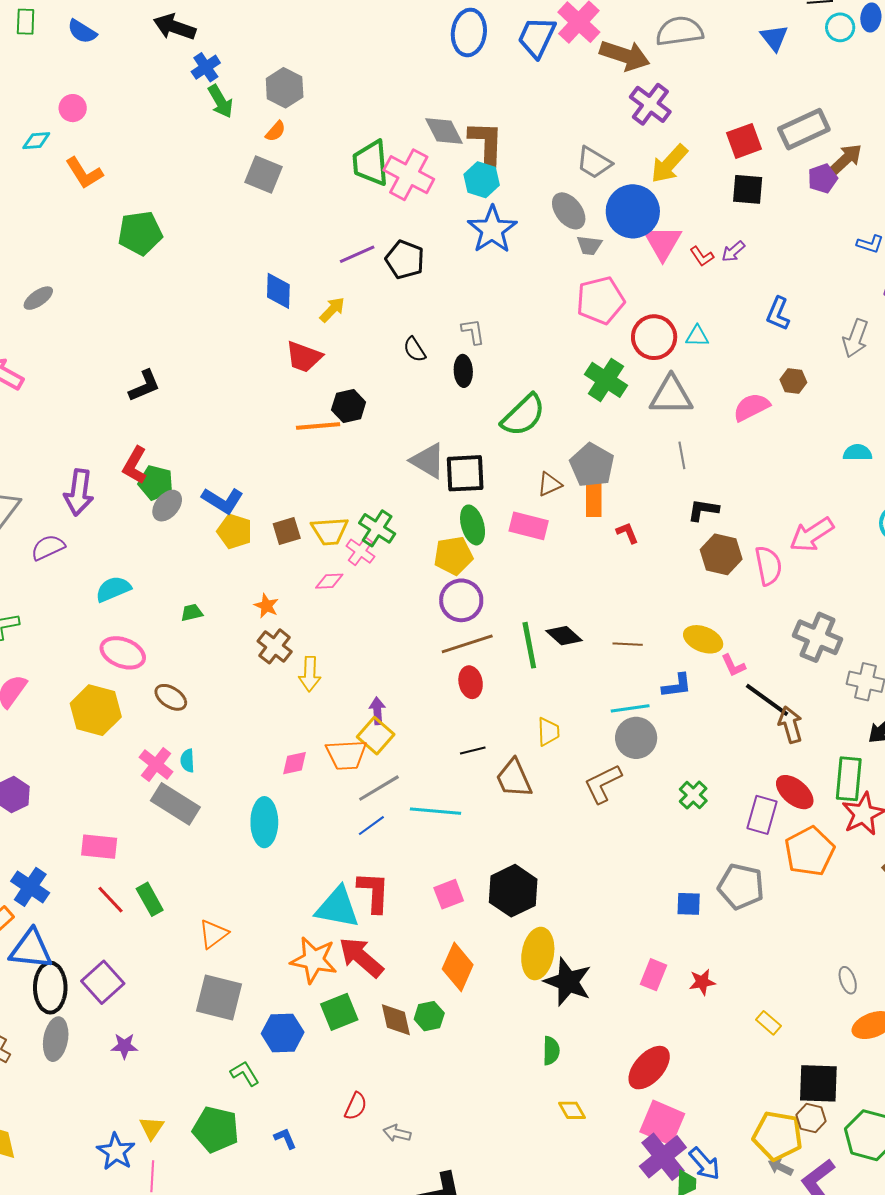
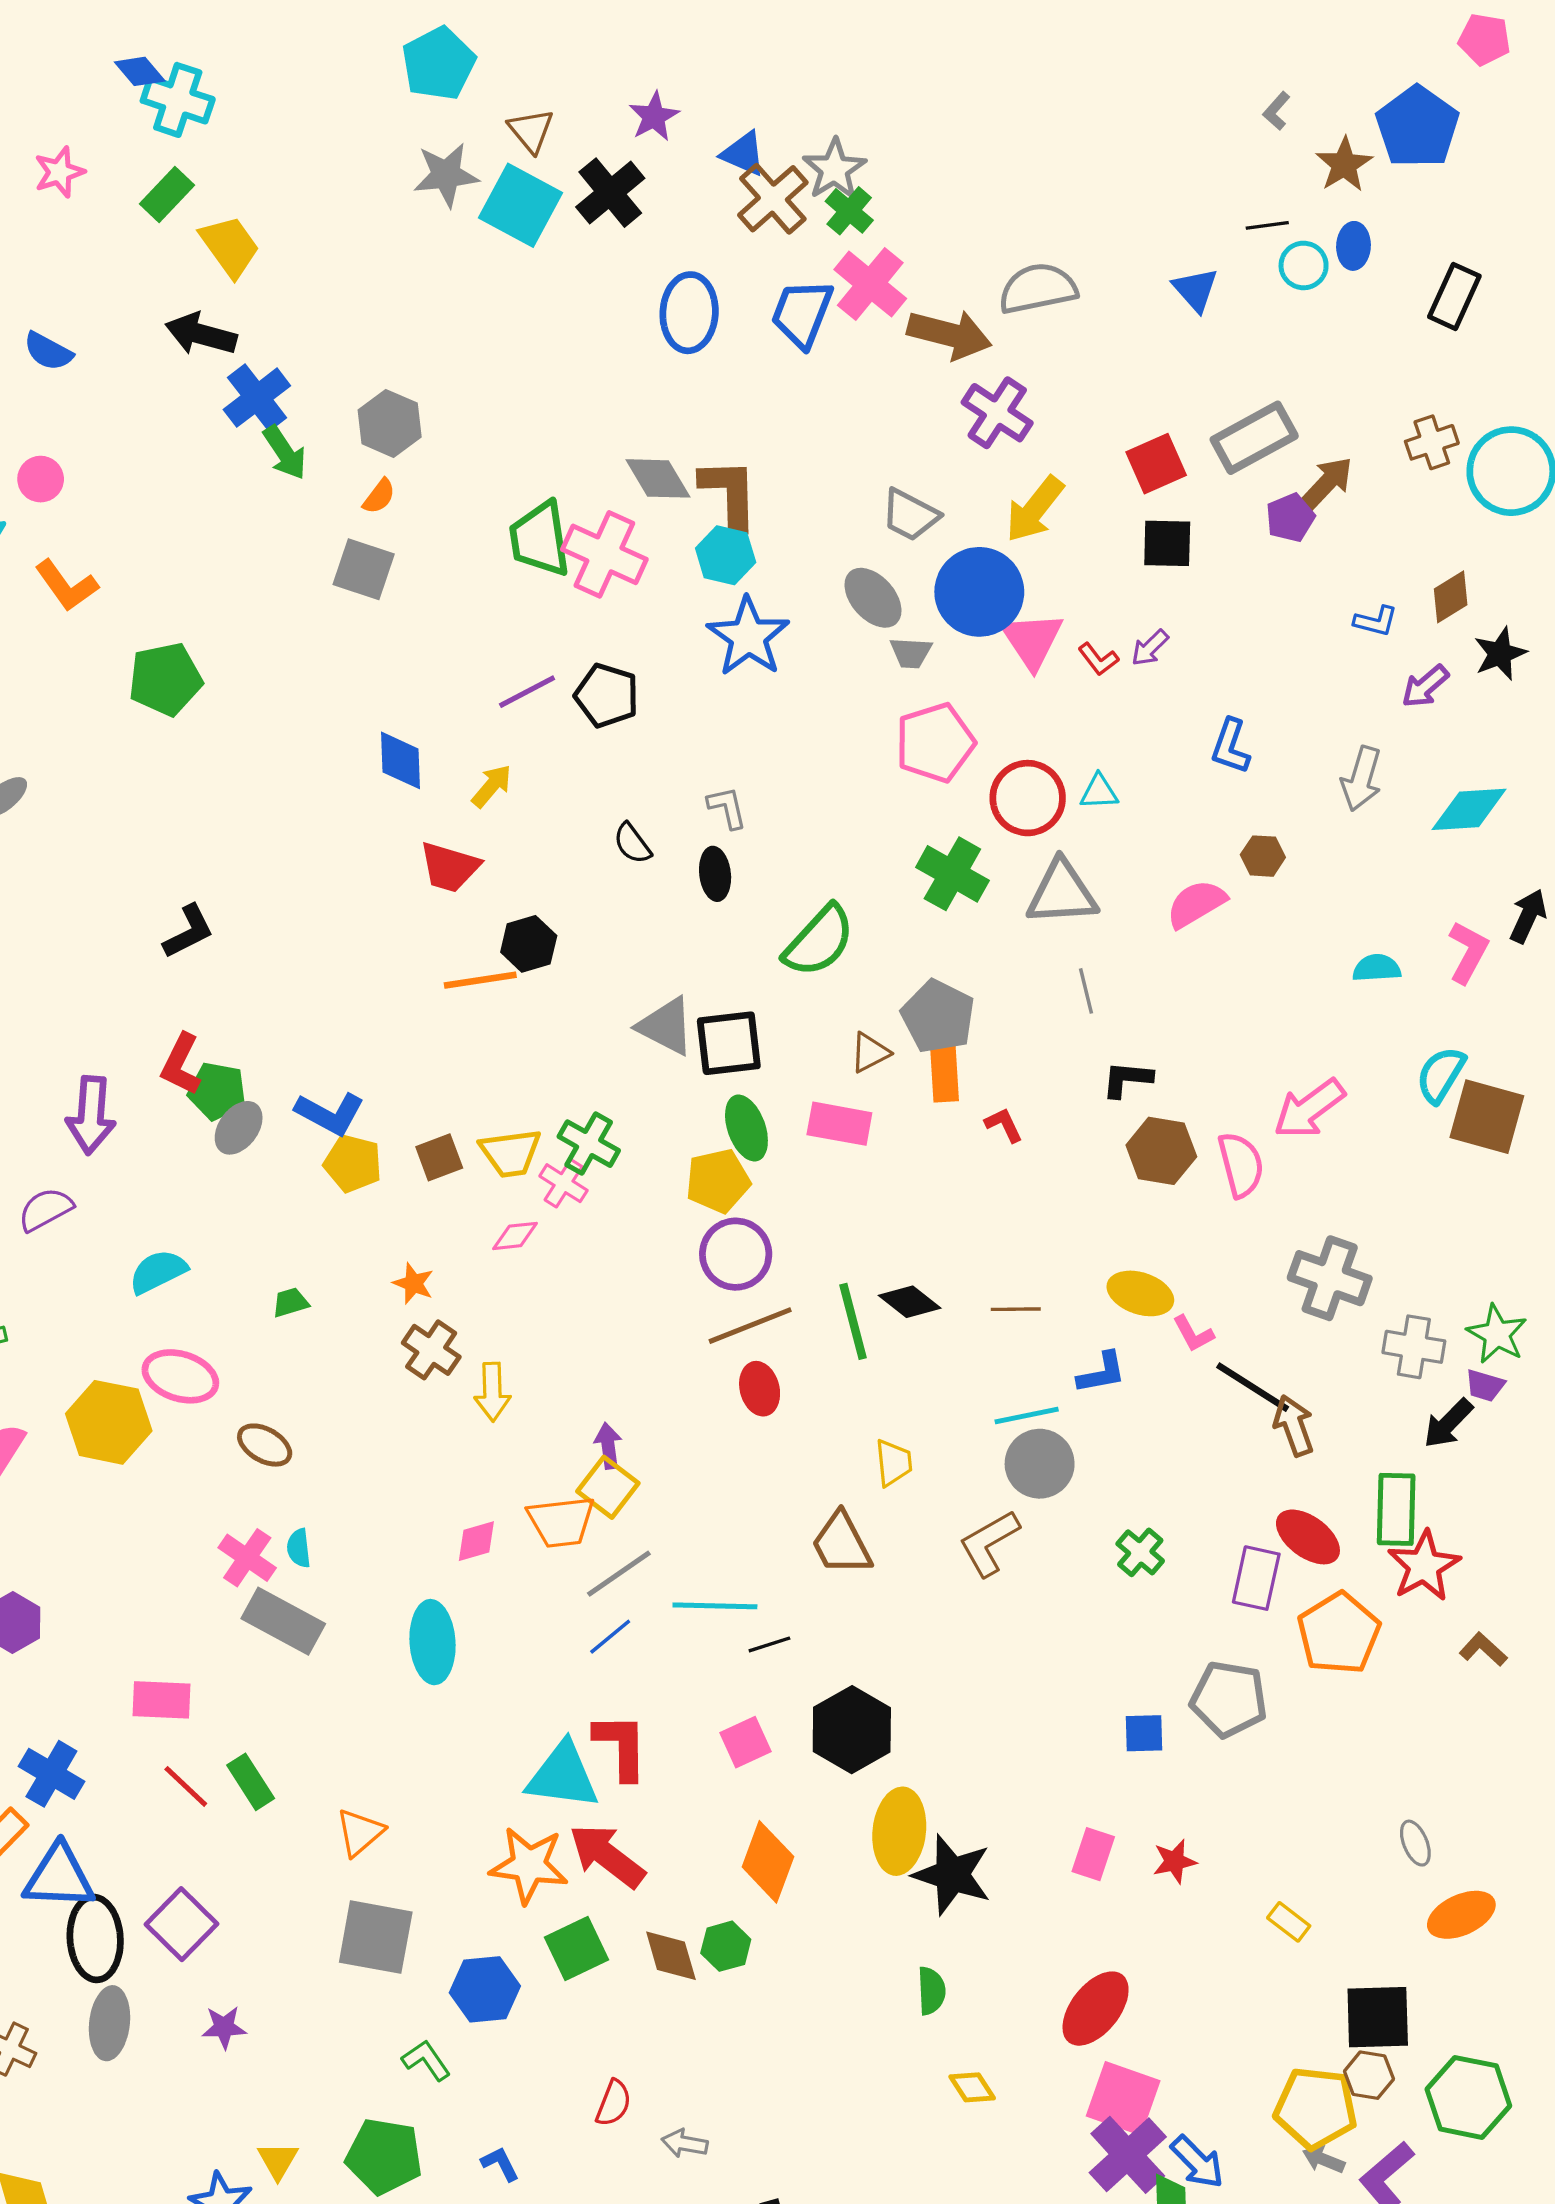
blue cross: (206, 67) -> (257, 398), size x1.4
yellow hexagon: (96, 710) -> (109, 1422), moved
black line: (473, 751) -> (769, 1644), moved

